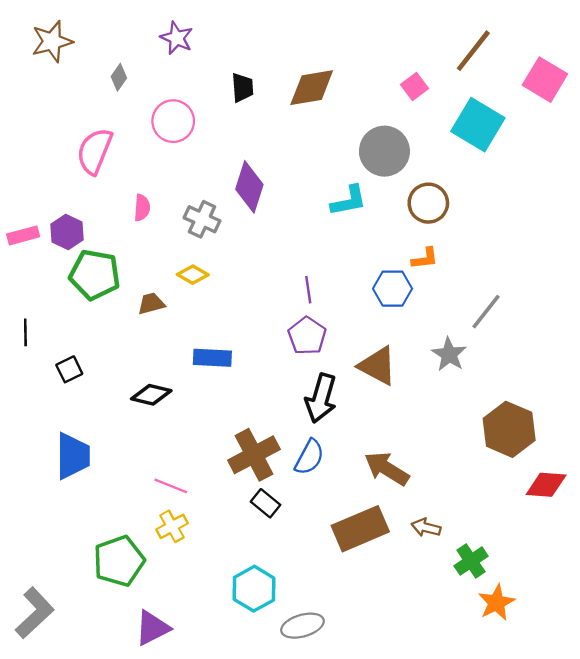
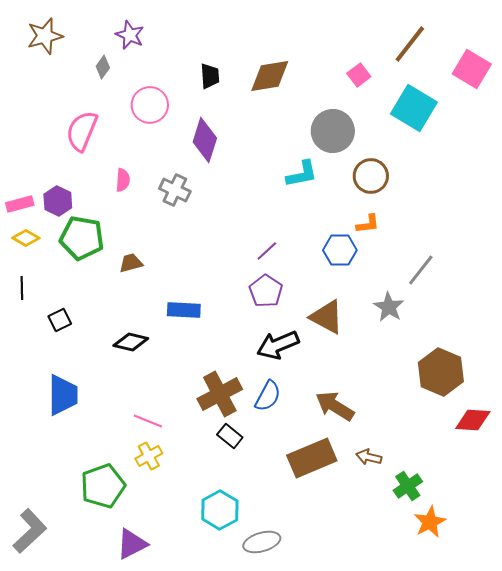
purple star: (177, 38) -> (130, 35), moved
purple diamond: (249, 187) -> (205, 140), moved
yellow diamond: (193, 275) -> (26, 238), moved
purple line: (308, 290) -> (267, 251), turned 55
black arrow: (321, 398) -> (278, 345), turned 51

